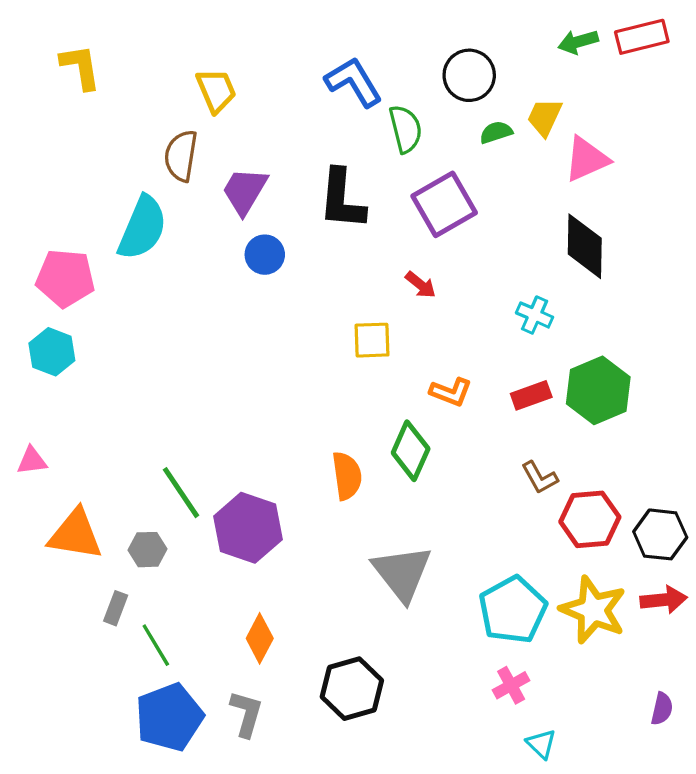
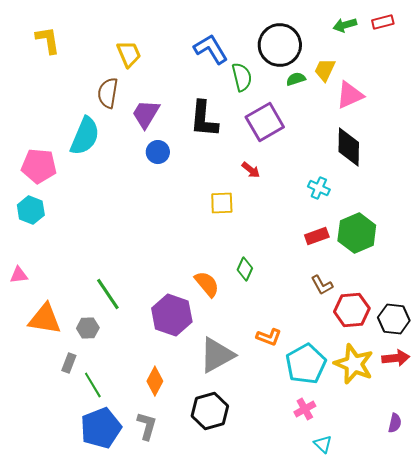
red rectangle: (642, 37) -> (383, 22), size x0.7
black circle: (469, 75) -> (280, 45), size x1.4
orange L-shape: (451, 392) -> (269, 337), moved
green diamond: (411, 451) -> (245, 269), size x0.7
orange semicircle: (347, 476) -> (207, 284), turned -32
purple hexagon: (248, 528) -> (172, 315), moved
gray triangle: (402, 573) -> (217, 355), moved, turned 39

